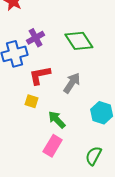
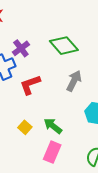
gray arrow: (72, 83) -> (74, 81), moved
yellow square: (31, 101) -> (25, 127), moved, turned 32

